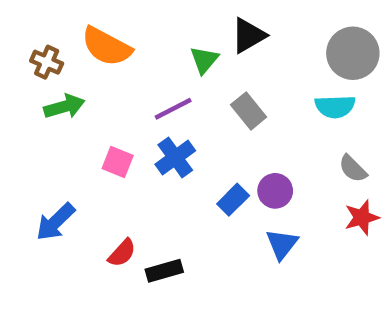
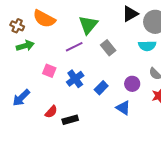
black triangle: (249, 35) -> (130, 14), moved
green triangle: (204, 60) -> (88, 25), size x1.5
blue cross: (175, 158) -> (75, 79), moved
purple circle: (275, 191) -> (132, 84), moved
blue triangle: (282, 244) -> (123, 108), turned -35

